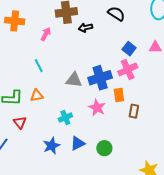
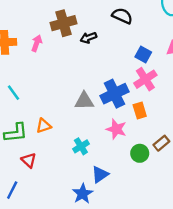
pink arrow: (46, 34) -> (37, 43), moved
cyan line: (39, 66) -> (14, 93), moved
brown rectangle: (134, 111) -> (161, 143), moved, turned 48
blue star: (51, 146) -> (83, 194), moved
green circle: (104, 148) -> (140, 153), moved

